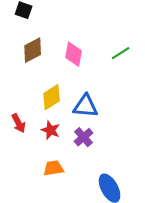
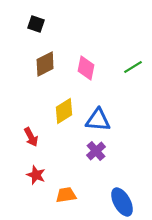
red star: (51, 130) -> (36, 175), moved
orange trapezoid: (54, 168) -> (66, 195), moved

